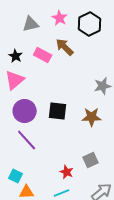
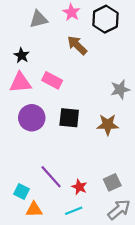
pink rectangle: (43, 55) -> (52, 80), moved
pink triangle: (15, 80) -> (20, 83), turned 35
purple line: (27, 140) -> (51, 177), moved
gray square: (91, 160) -> (112, 182), moved

